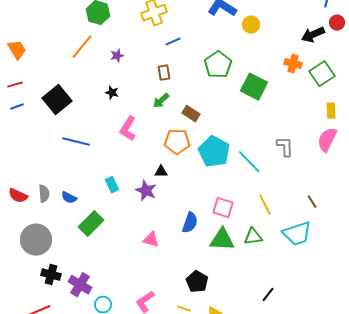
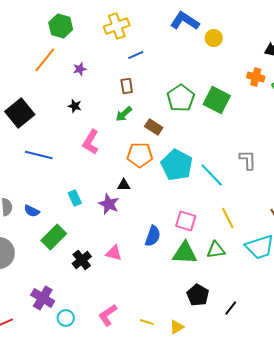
green pentagon: (218, 65) -> (181, 98), moved
black cross: (51, 275) -> (82, 260), moved, turned 36
black pentagon: (197, 282) -> (198, 295), moved

